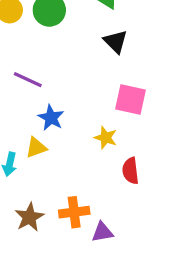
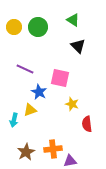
pink square: (130, 100) -> (60, 78), moved

